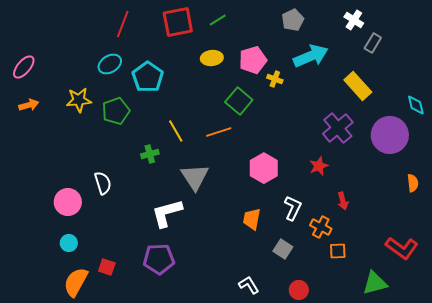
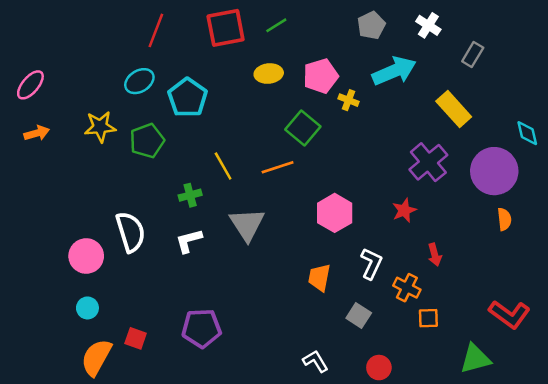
white cross: (354, 20) -> (428, 25), moved
white semicircle: (103, 183) -> (131, 232), size x1.4
orange semicircle: (413, 183) -> (504, 219), moved
white L-shape: (167, 213) -> (189, 241), moved, size x0.7

